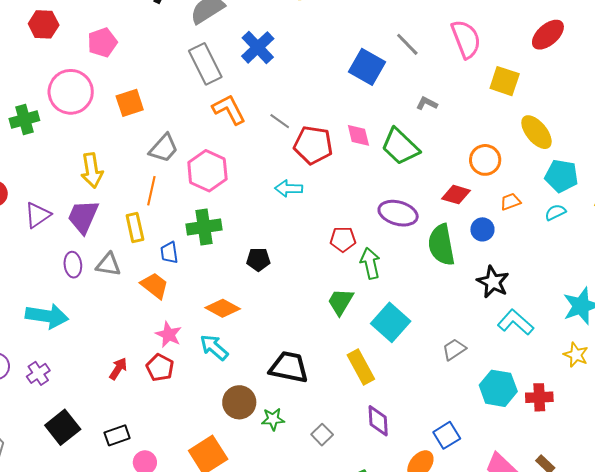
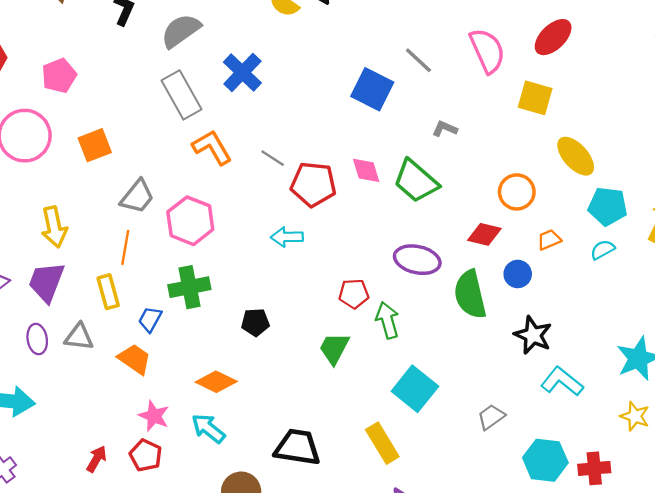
red ellipse: (548, 35) -> (553, 37), moved
blue trapezoid: (169, 253) -> (150, 319), turned 40
green trapezoid: (340, 302) -> (334, 348), moved

